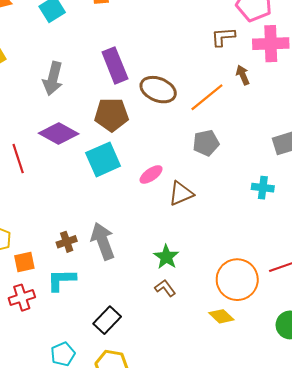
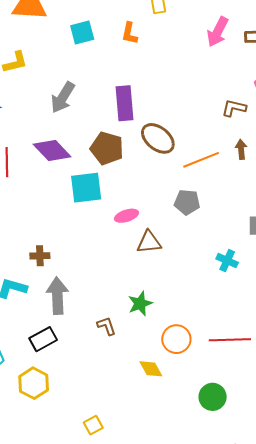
gray arrow: (103, 241) -> (57, 296), moved
brown cross: (67, 242) -> (40, 256), moved
green star: (166, 257) -> (140, 304), moved
orange circle: (237, 280) -> (176, 339), size x0.7

